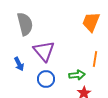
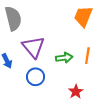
green arrow: (77, 75) -> (64, 58), moved

